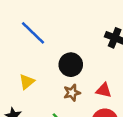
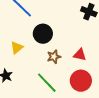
black circle: (71, 65) -> (43, 34), moved

